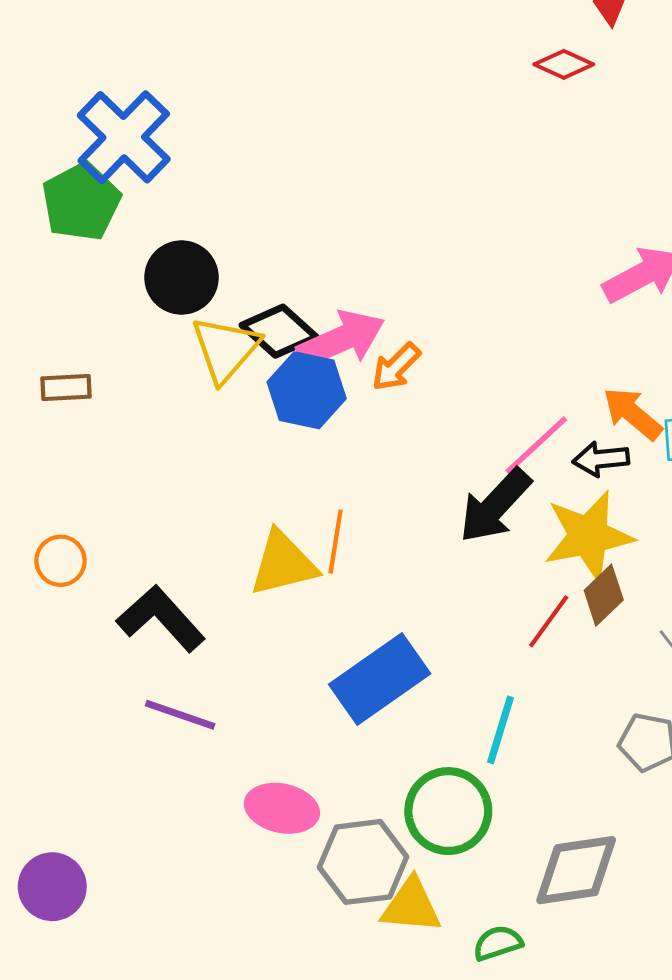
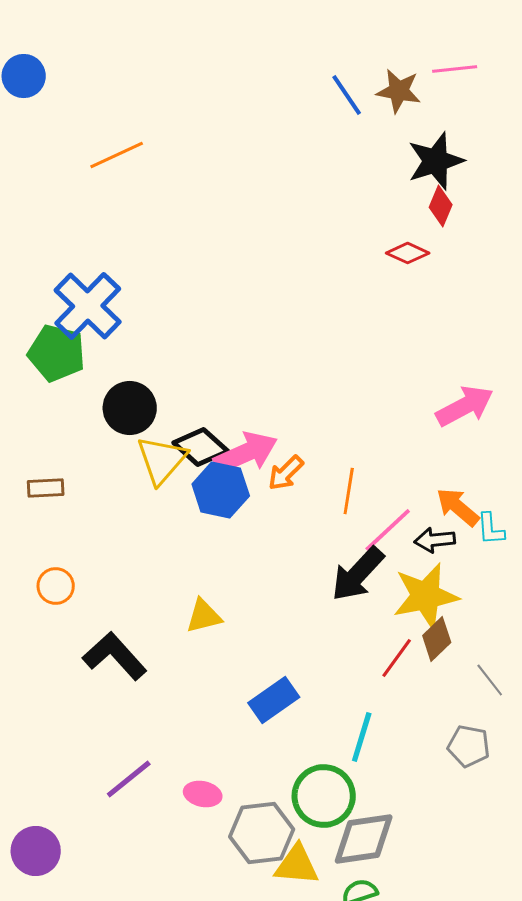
green pentagon: (81, 202) -> (57, 353), turned -30
orange line: (336, 542) -> (349, 491), moved
orange circle: (60, 561) -> (56, 586), moved
yellow triangle: (283, 564) -> (204, 616), size x0.7
blue rectangle: (380, 679) -> (274, 700), size x0.7
purple line: (180, 715) -> (129, 779), moved, turned -58
pink ellipse: (282, 808) -> (203, 794), size x0.7
gray diamond: (576, 870) -> (364, 839), moved

